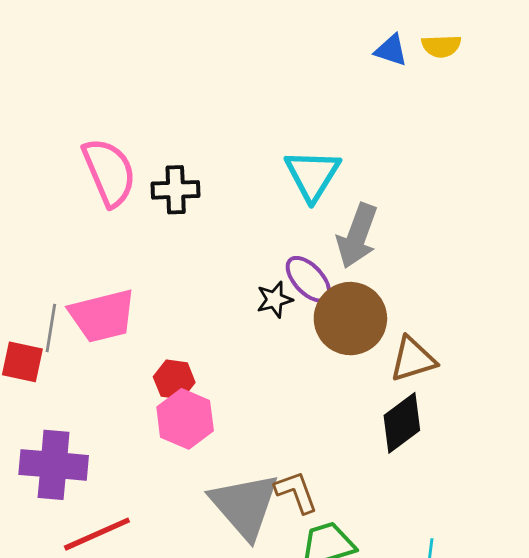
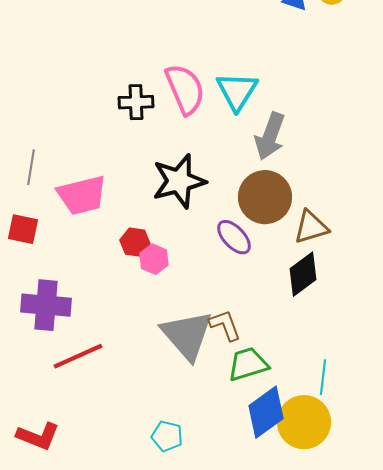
pink semicircle: (109, 172) -> (185, 89), moved
purple ellipse: (308, 279) -> (234, 237), moved
black star: (275, 300) -> (179, 181), moved, size x2.0
gray line: (51, 328) -> (31, 167), moved
pink hexagon: (185, 419) -> (154, 259), moved, size x0.7

